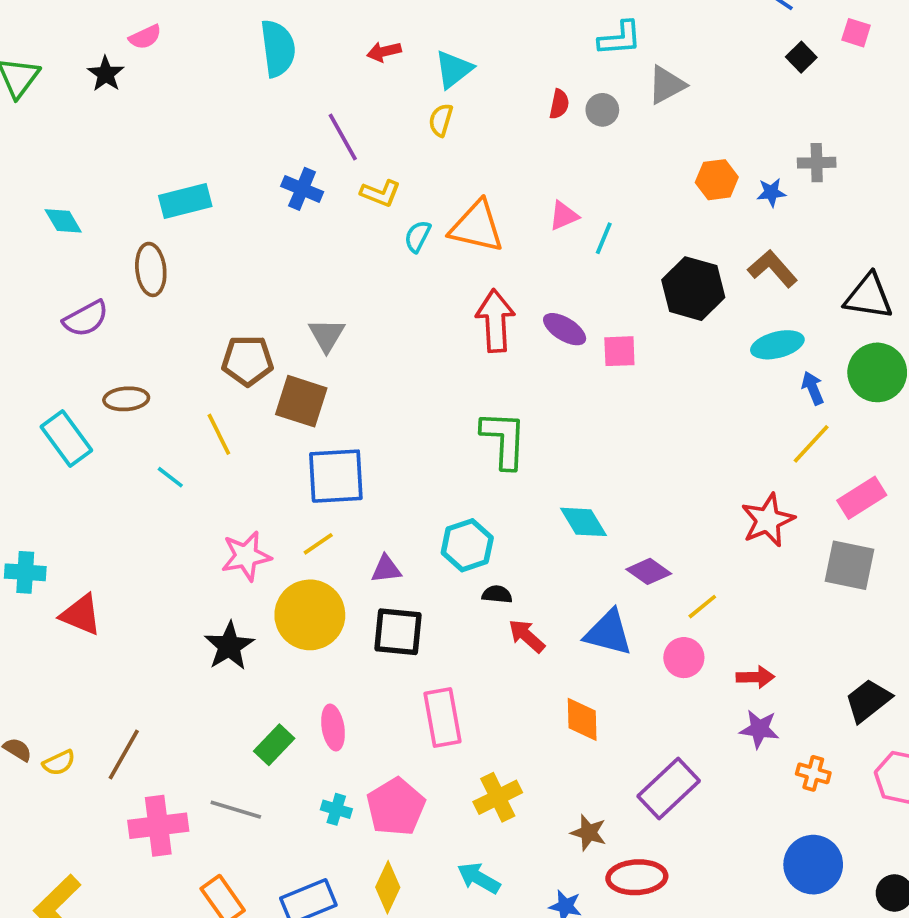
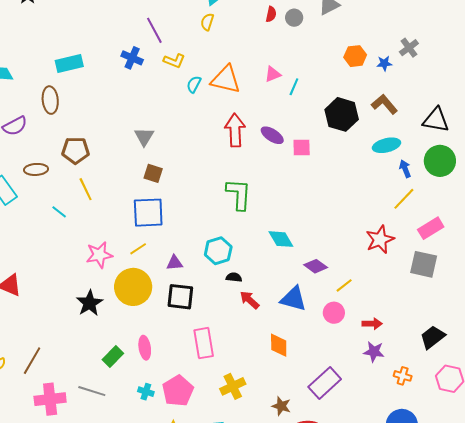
gray cross: (817, 163) -> (409, 48), turned -36
brown pentagon: (248, 360) -> (76, 150), moved
brown square: (301, 401) -> (153, 173), moved, size x0.7

